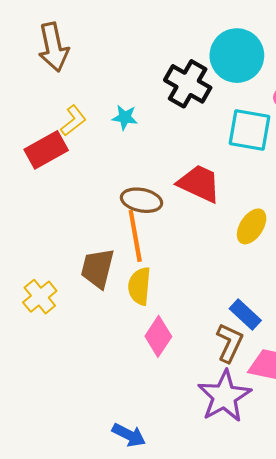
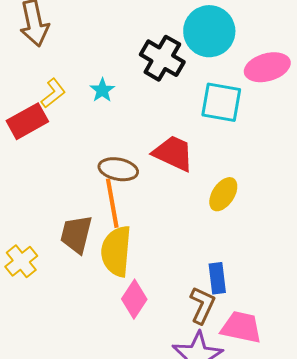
cyan star: (125, 117) -> (102, 90), turned 30
yellow semicircle: (139, 286) -> (116, 251), size x1.4
blue rectangle: (245, 314) -> (217, 278), turned 40

